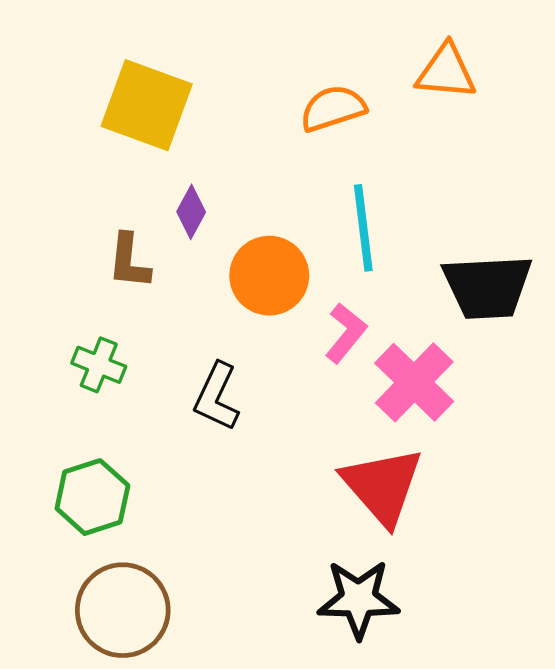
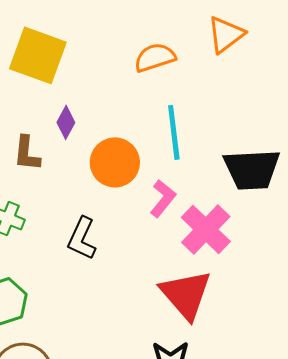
orange triangle: (446, 72) -> (226, 34), turned -42

